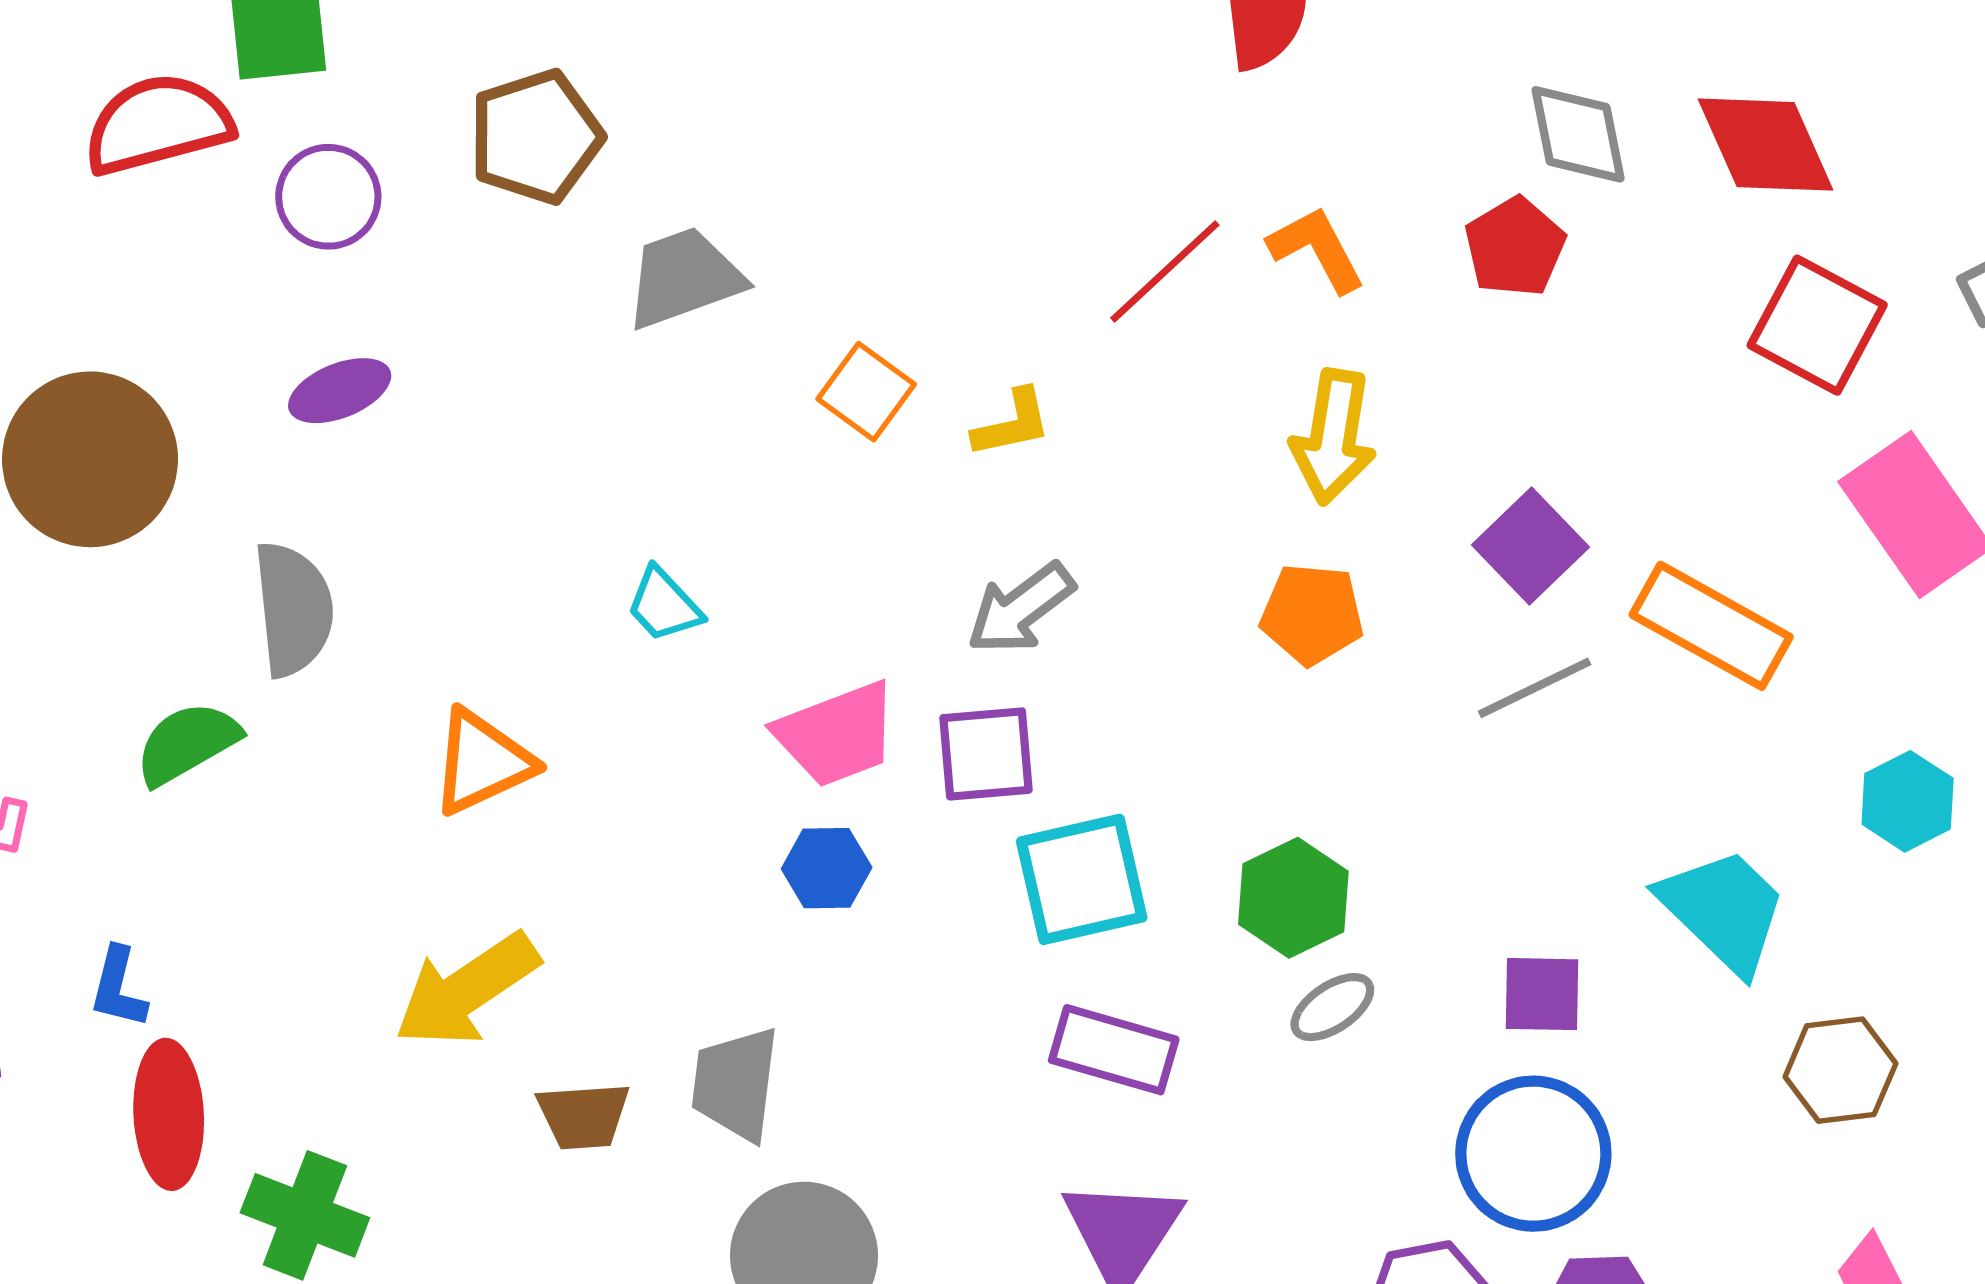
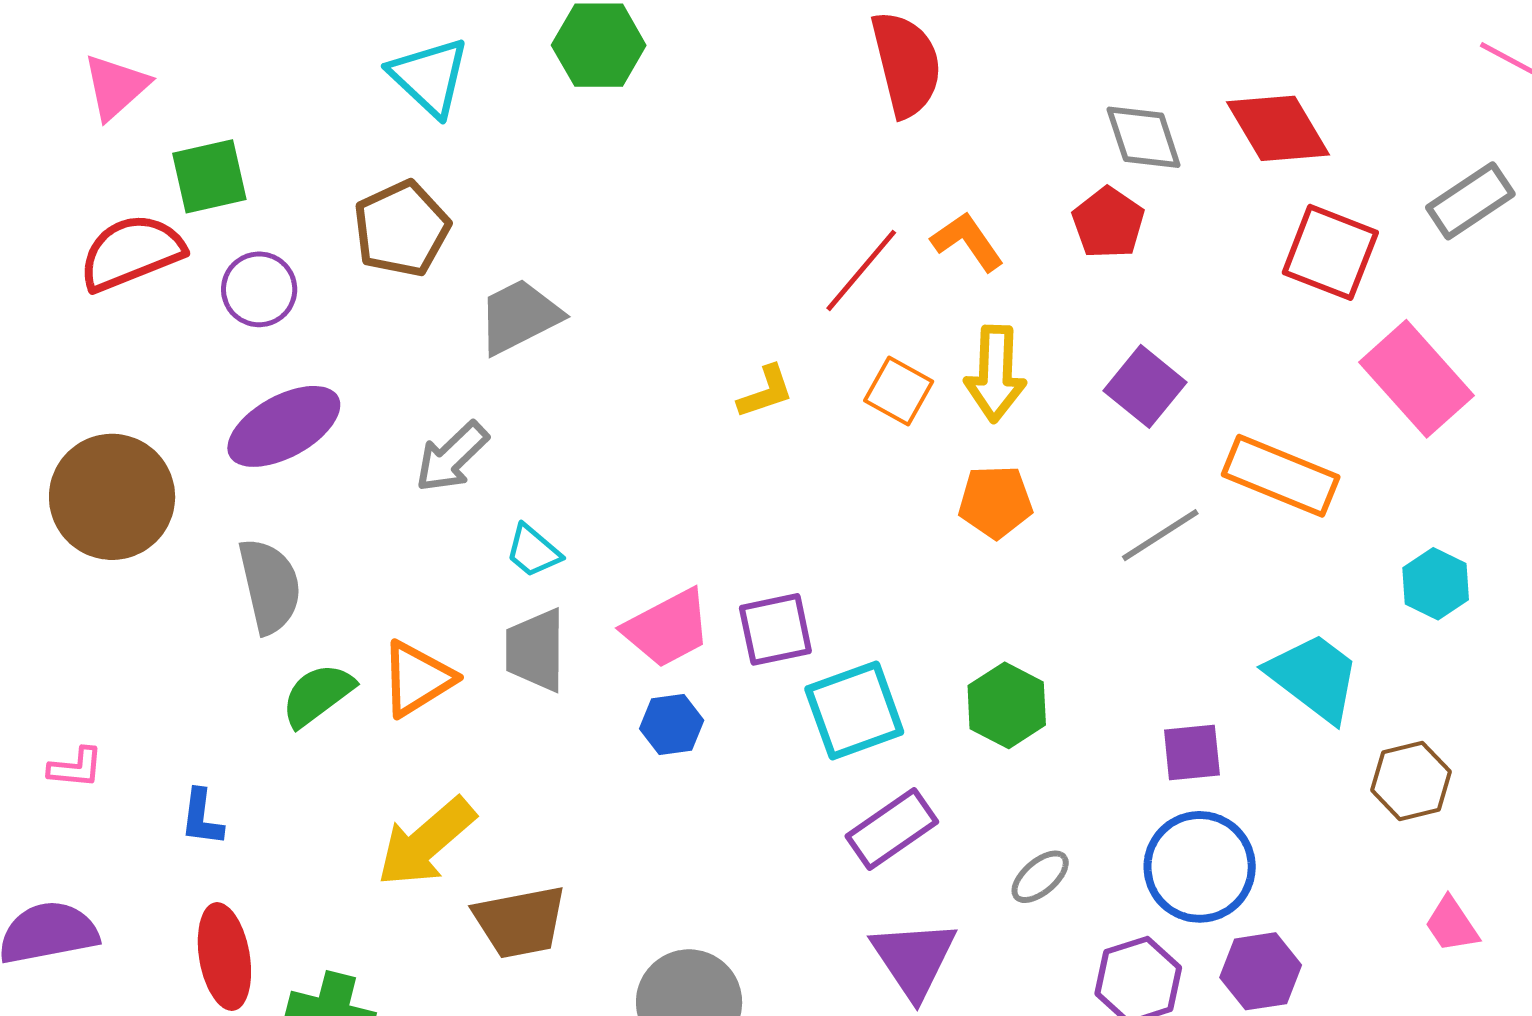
purple ellipse: (340, 391) -> (284, 426), size x1.6
orange square: (866, 392) -> (899, 391), moved
purple square: (1530, 546) -> (1145, 386), moved
gray arrow: (1021, 608) -> (452, 457), moved
green semicircle: (187, 743) -> (318, 695), moved
blue L-shape: (118, 988) -> (202, 818), moved
gray ellipse: (1332, 1007) -> (1040, 877), moved
purple rectangle: (1114, 1050) -> (892, 829), turned -44
gray trapezoid: (736, 1084) -> (535, 650), moved
brown trapezoid: (584, 1116) -> (520, 922), size x1.4

